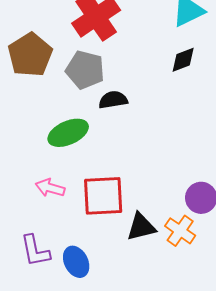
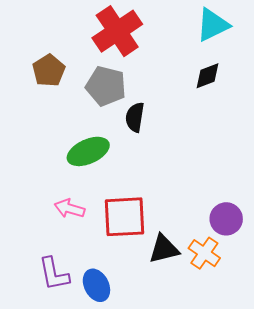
brown pentagon: (30, 55) -> (49, 71), size x0.7
black semicircle: (113, 100) -> (135, 117), turned -72

